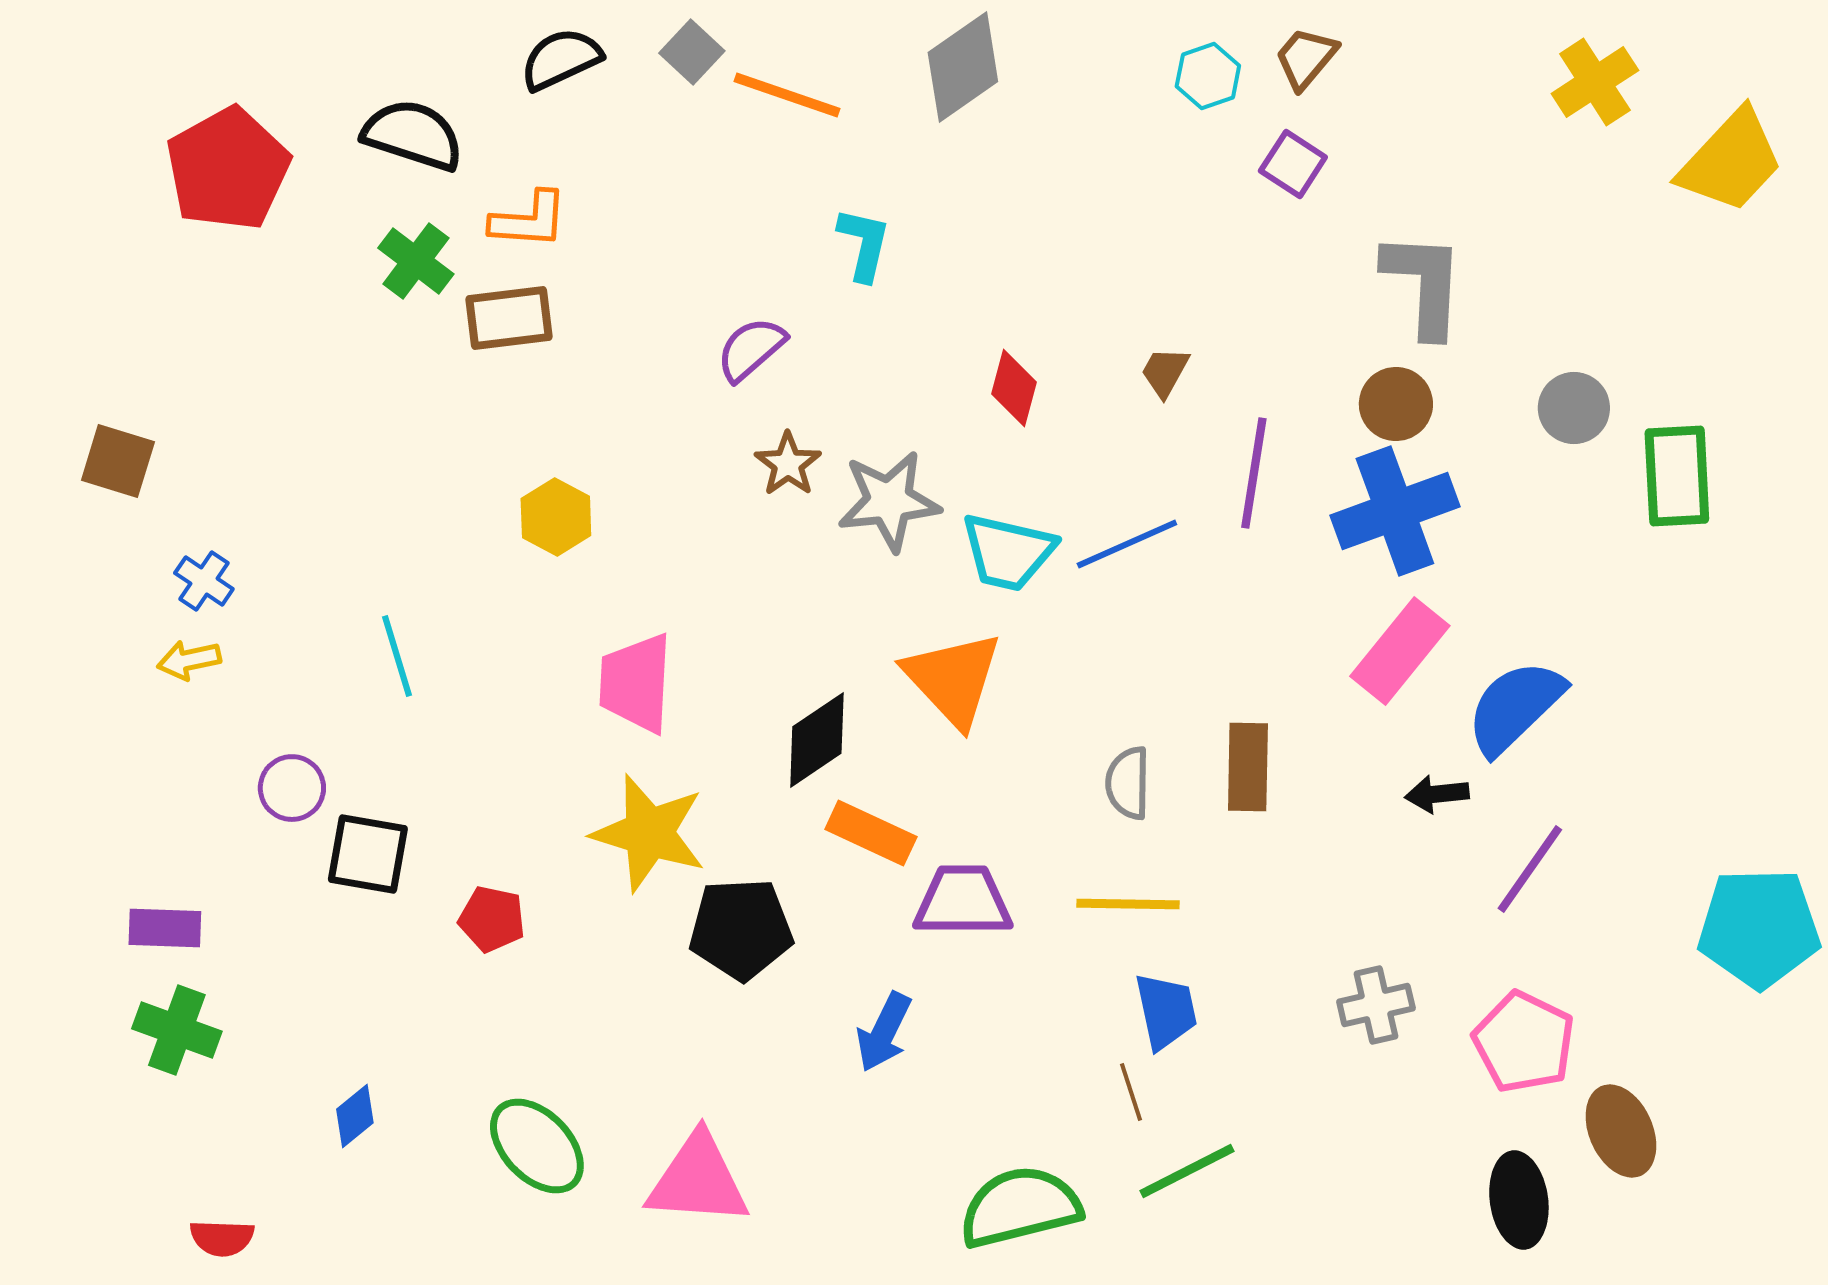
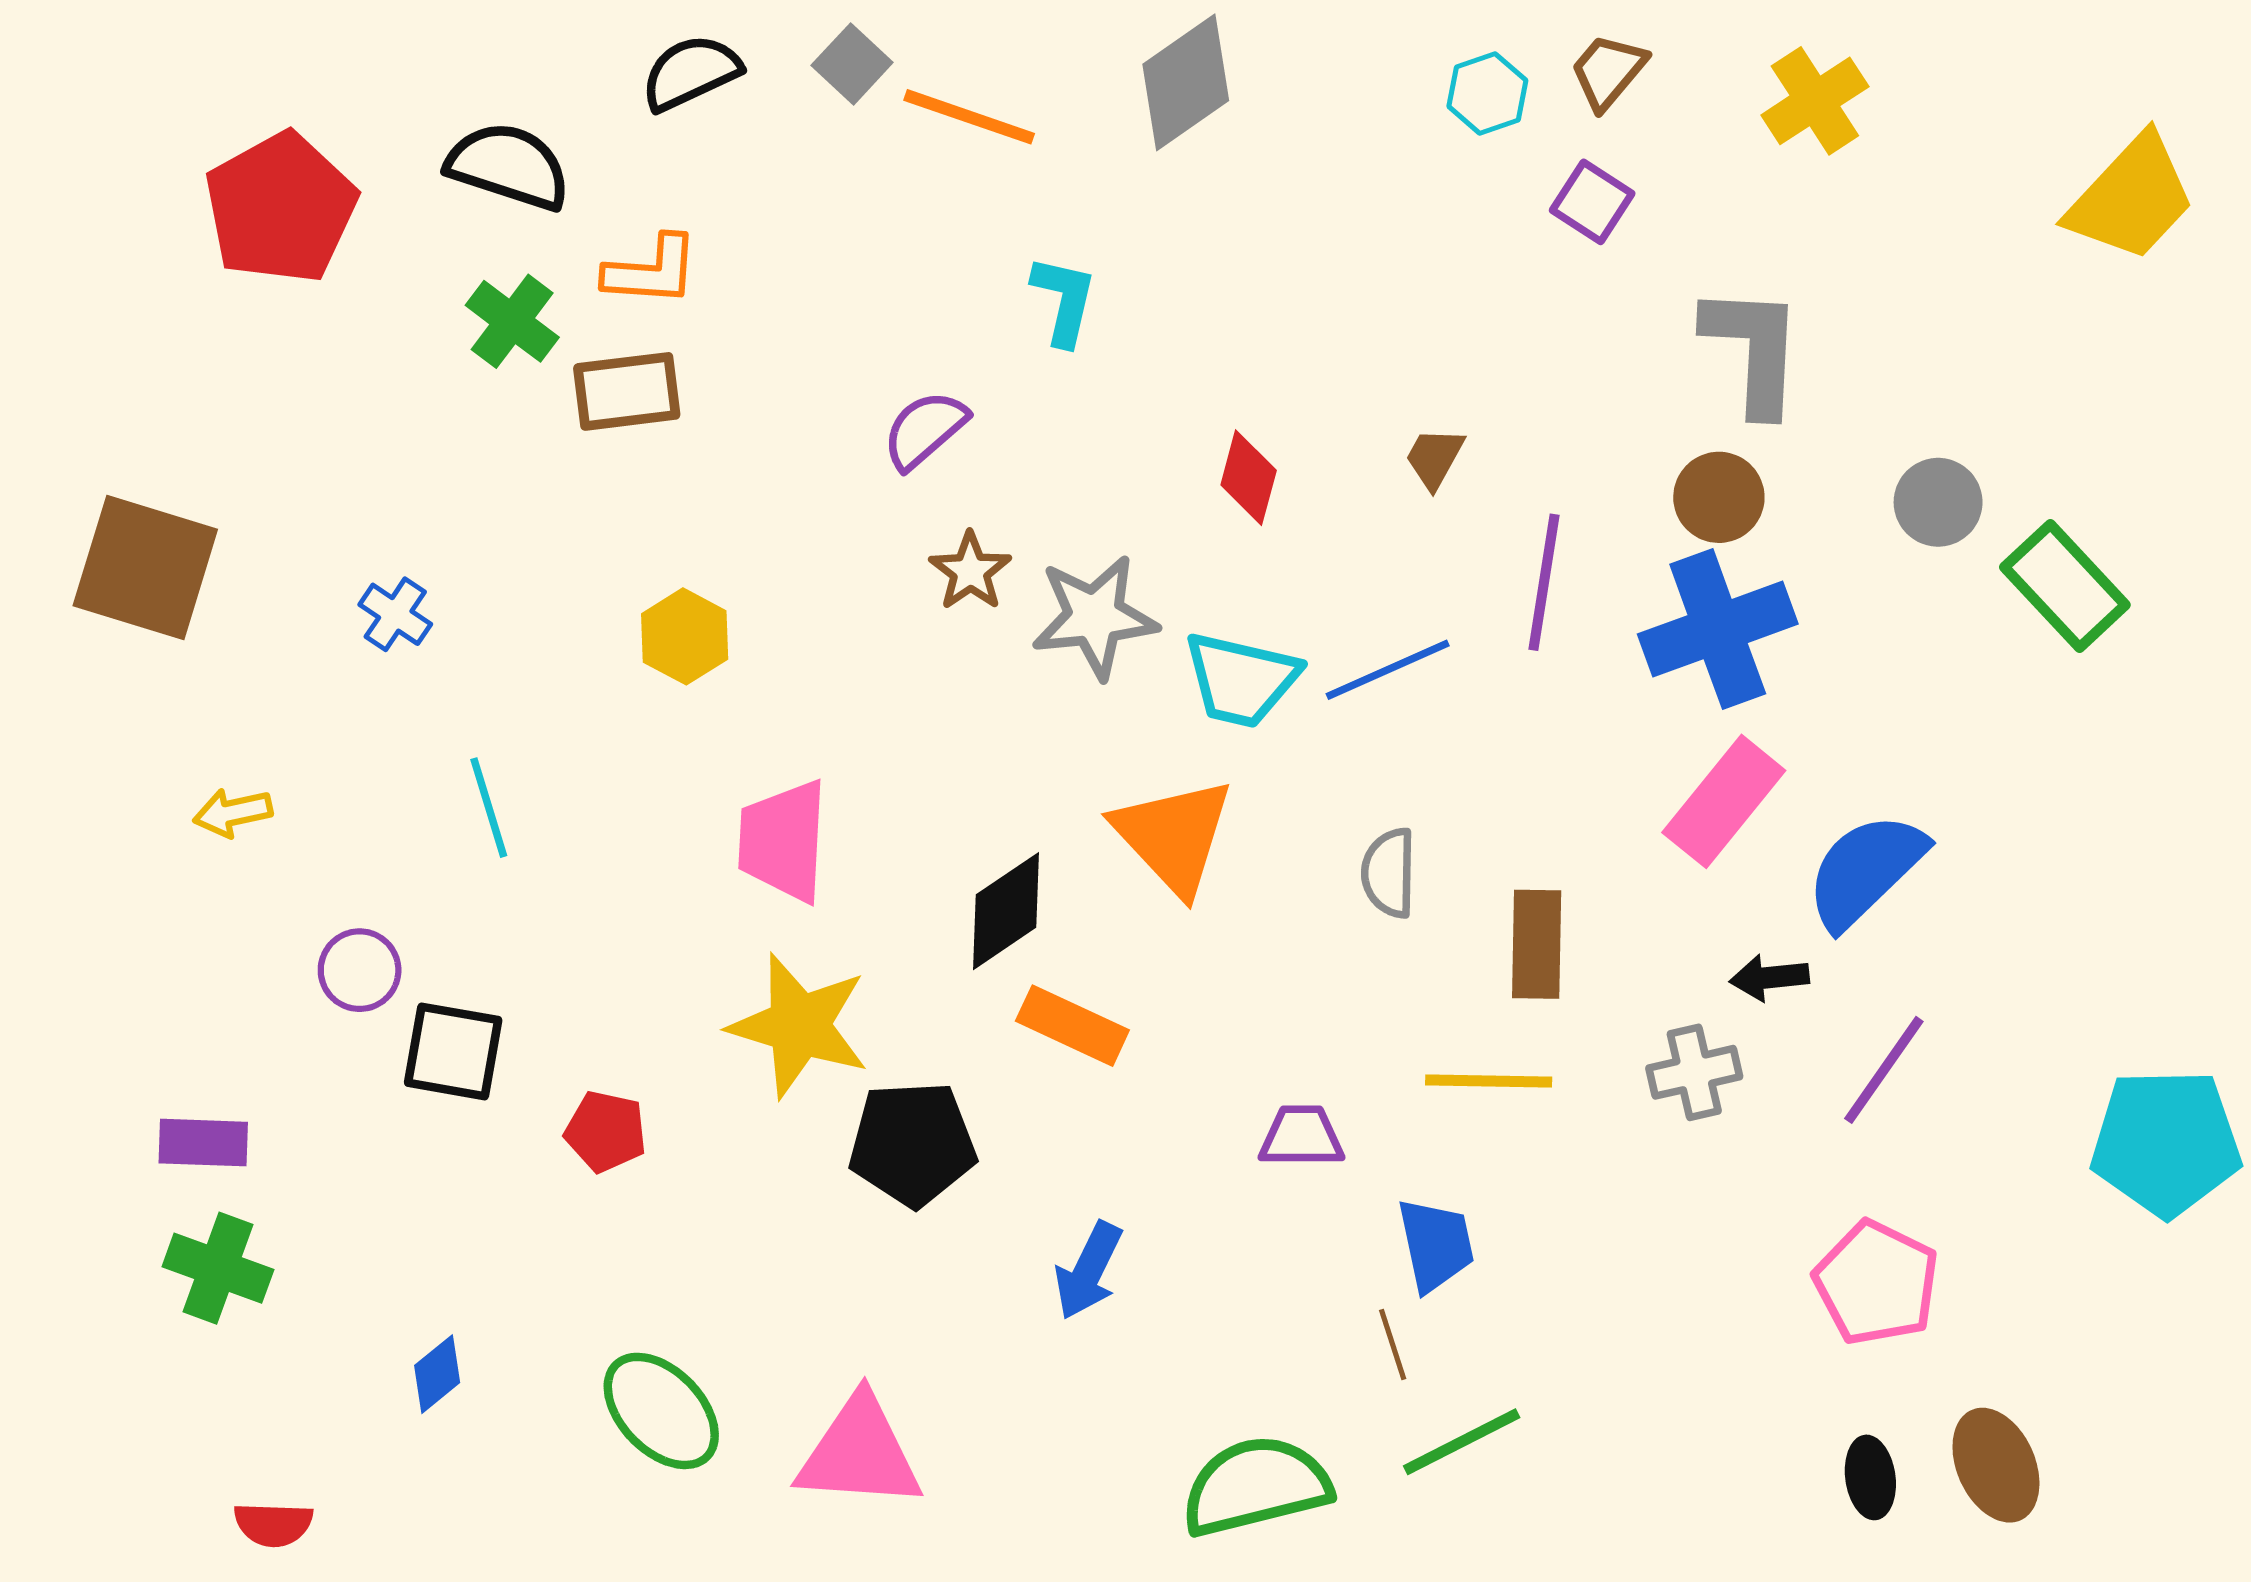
yellow cross: (1595, 82) -> (1815, 101), moved
brown square: (118, 461) -> (145, 568), size x1.6
green rectangle: (1677, 476) -> (2065, 586), turned -40
blue cross: (204, 581) -> (395, 614), moved
gray semicircle: (1128, 783) -> (1389, 873), moved
purple trapezoid: (963, 901) -> (1301, 1136), moved, size x0.7
yellow line: (1128, 904) -> (1489, 1081), moved
gray cross: (1376, 1005) -> (1694, 1072), moved
brown ellipse: (1621, 1131) -> (1996, 1465), moved
black ellipse: (1519, 1200) -> (1870, 1477), size x0.7

